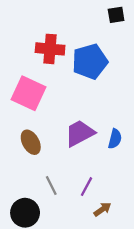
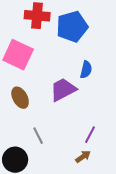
blue semicircle: (115, 139) -> (86, 70), moved
purple line: (86, 187) -> (90, 135), moved

